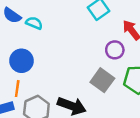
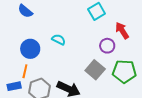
cyan semicircle: (34, 23) -> (59, 40), moved

